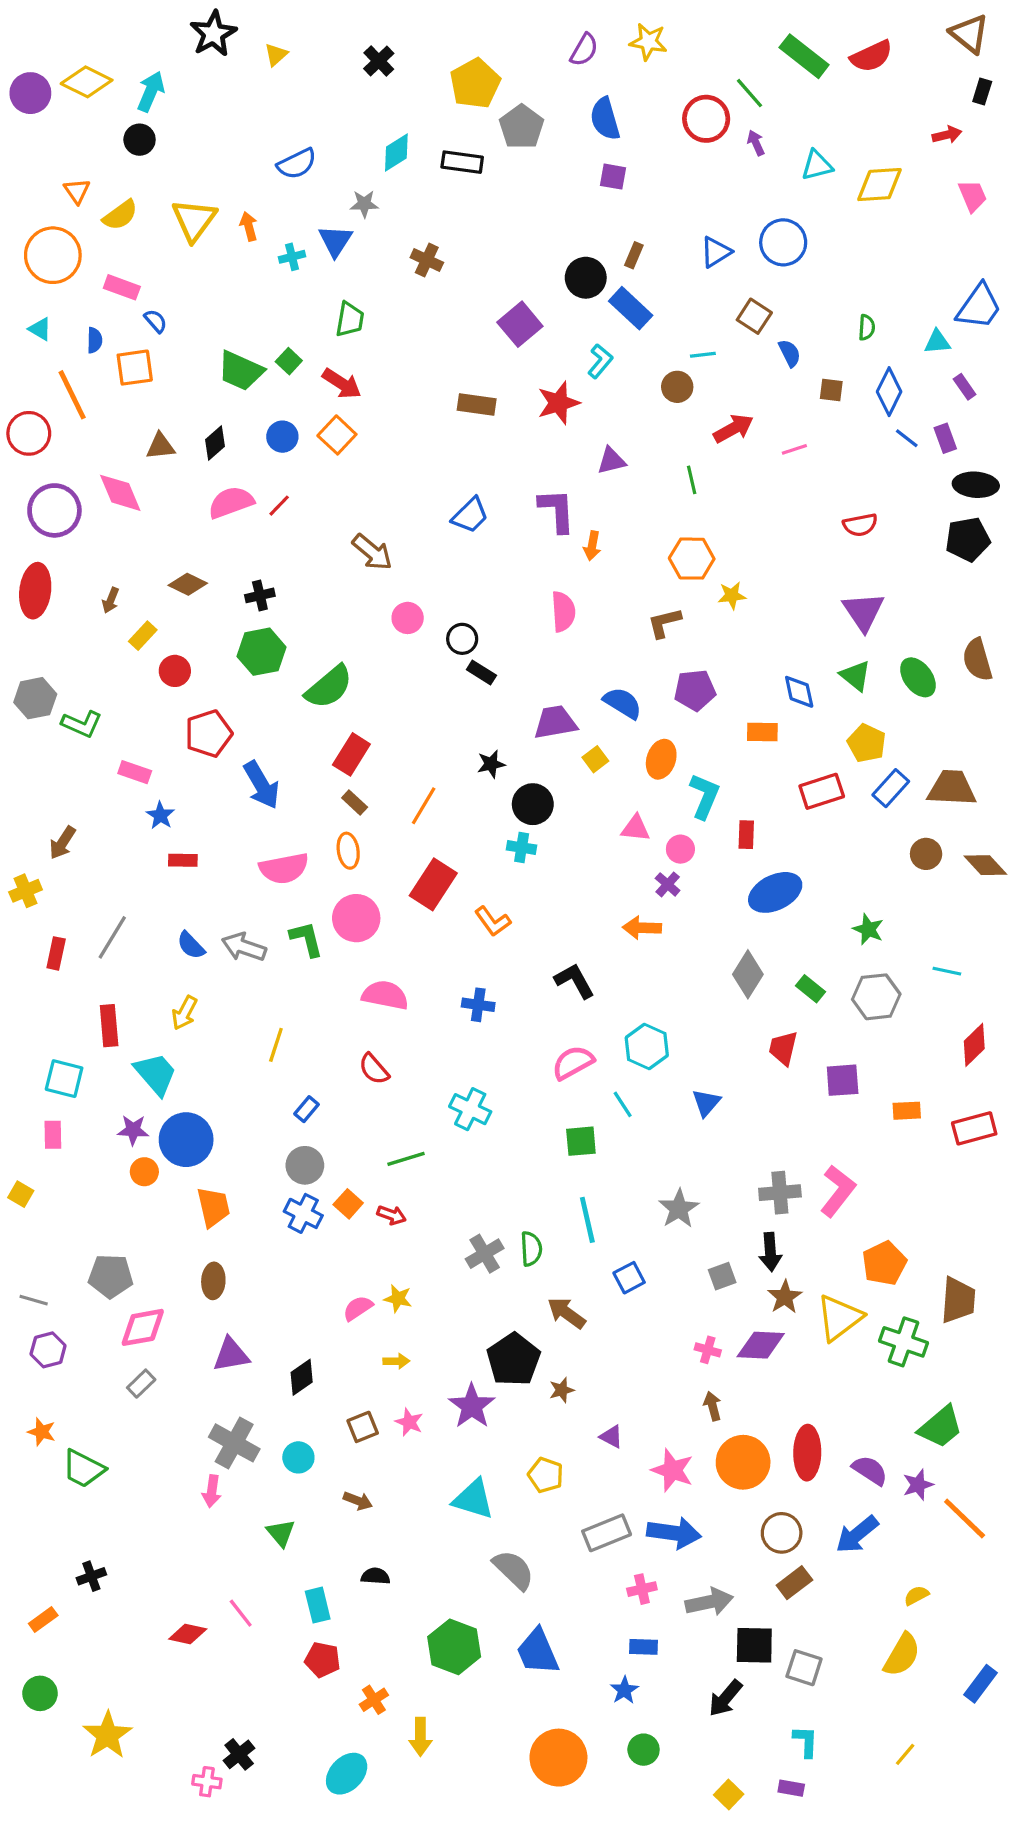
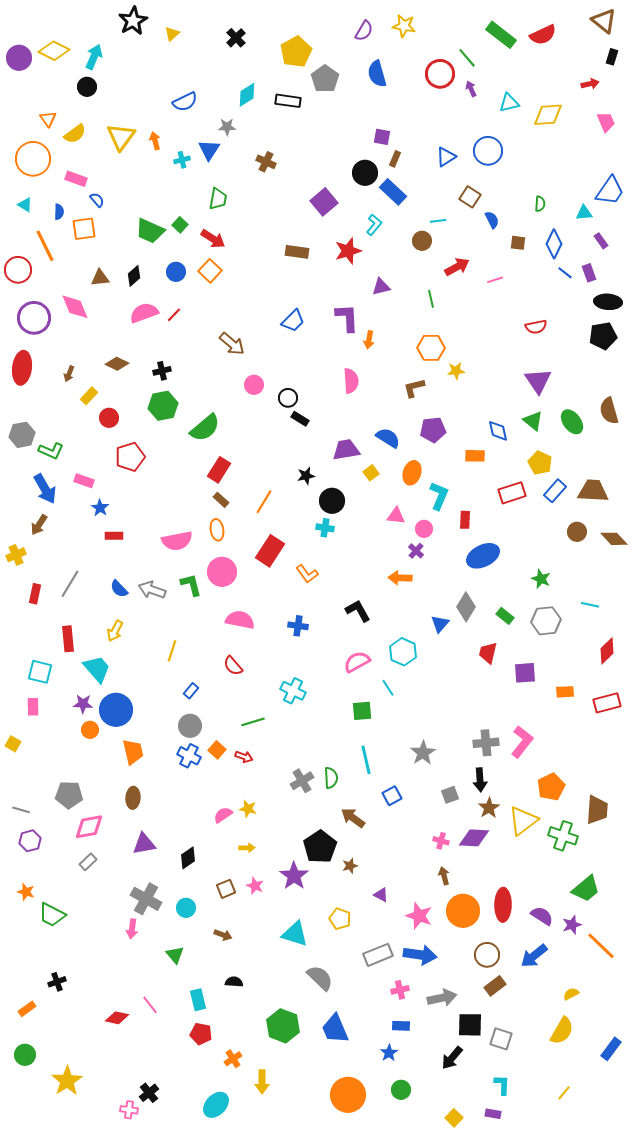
purple square: (613, 177) -> (382, 137), moved
blue arrow: (262, 785) -> (45, 489), moved
blue triangle: (706, 1103) -> (440, 624), moved

